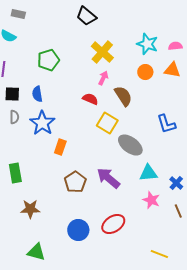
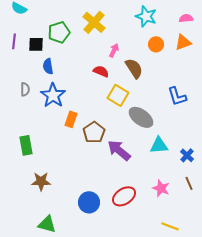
cyan star: (147, 44) -> (146, 16), moved
yellow cross: (102, 52) -> (94, 22), moved
orange triangle: (172, 70) -> (183, 42), turned -30
black square: (12, 94) -> (36, 44), moved
brown pentagon: (75, 182) -> (94, 132), moved
pink star: (151, 200) -> (161, 188), moved

